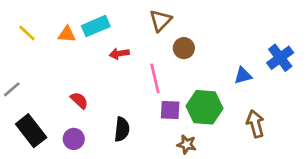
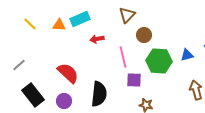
red semicircle: (79, 100) -> (68, 73), size x1.6
green hexagon: (204, 107) -> (159, 61), moved
black semicircle: (122, 129) -> (99, 94), size x1.4

